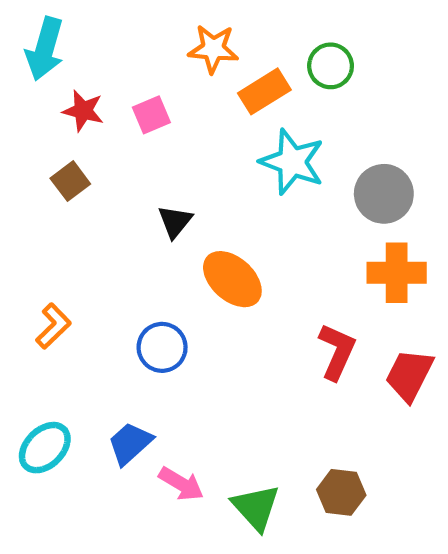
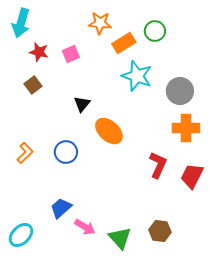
blue circle: (162, 347) -> (66, 152), moved
cyan ellipse: (45, 448) -> (21, 235), moved

